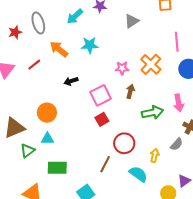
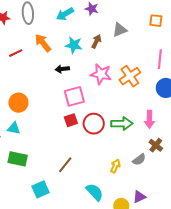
pink star: (122, 68) -> (101, 74), size x1.5
black arrow: (71, 81) -> (62, 69), moved
brown arrow: (130, 91) -> (96, 41), moved
red circle: (124, 143) -> (94, 124), moved
cyan semicircle: (138, 174) -> (95, 192), moved

